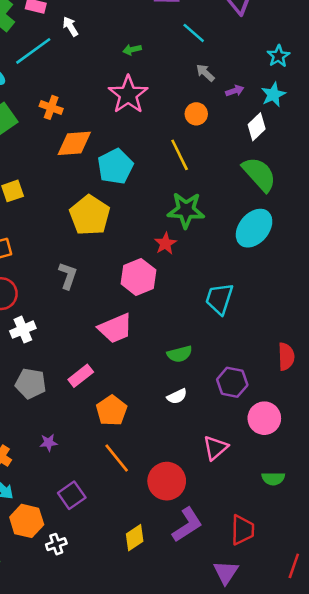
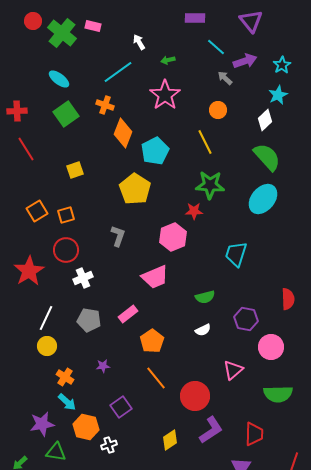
white arrow: (70, 27) -> (139, 42), moved
cyan line: (33, 51) -> (118, 72), moved
purple arrow: (235, 91) -> (245, 61), moved, size x1.6
orange diamond: (74, 143) -> (123, 133), turned -64
red star: (165, 244) -> (194, 211), turned 30
green semicircle: (273, 479) -> (278, 394), size x1.6

